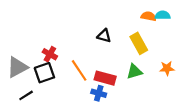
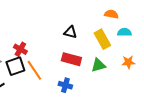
cyan semicircle: (163, 15) -> (124, 32), moved
orange line: (79, 70) -> (34, 70), moved
red rectangle: (105, 78) -> (71, 59), moved

